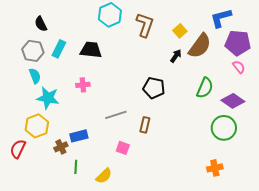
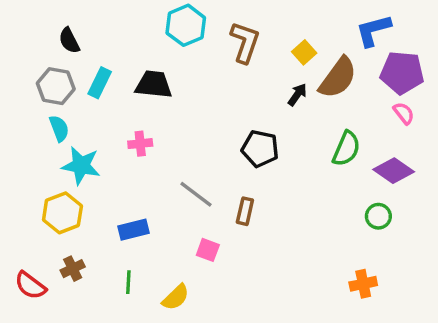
gray line: (116, 115) -> (196, 194), turned 55
green circle: (224, 128) -> (378, 216), size x0.6
brown cross: (61, 147) -> (73, 269), moved
red semicircle: (18, 149) -> (30, 285), moved, turned -78

